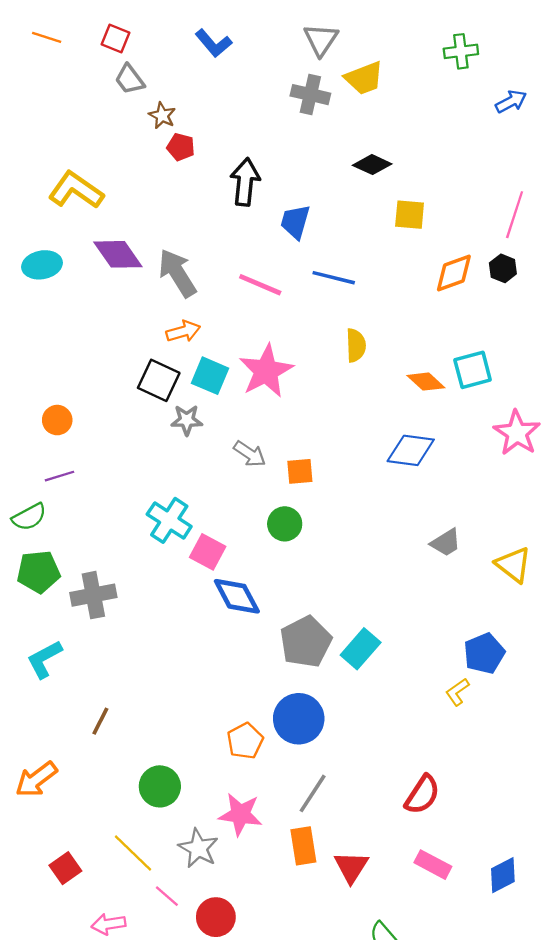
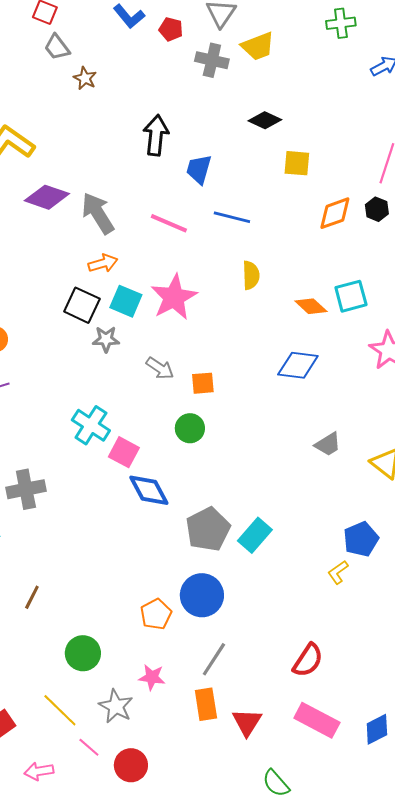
red pentagon: (181, 147) -> (171, 29), moved
purple diamond: (118, 254) -> (47, 197), turned -36
pink star: (240, 814) -> (152, 677), size x0.7
pink rectangle: (433, 865) -> (317, 720), size x1.4

